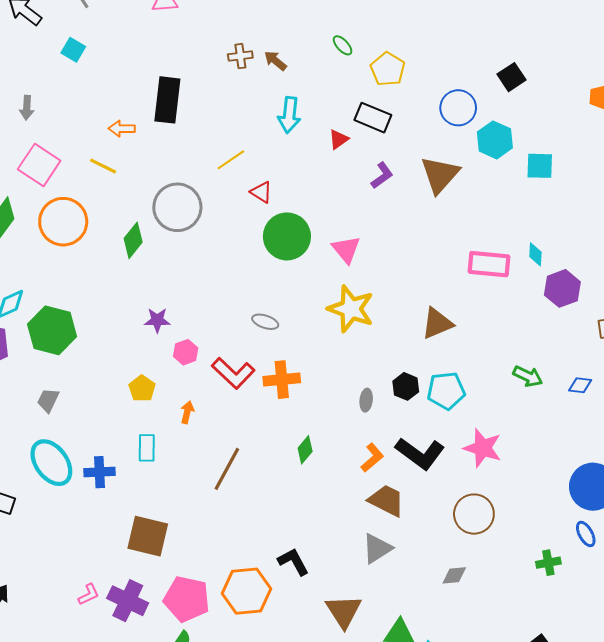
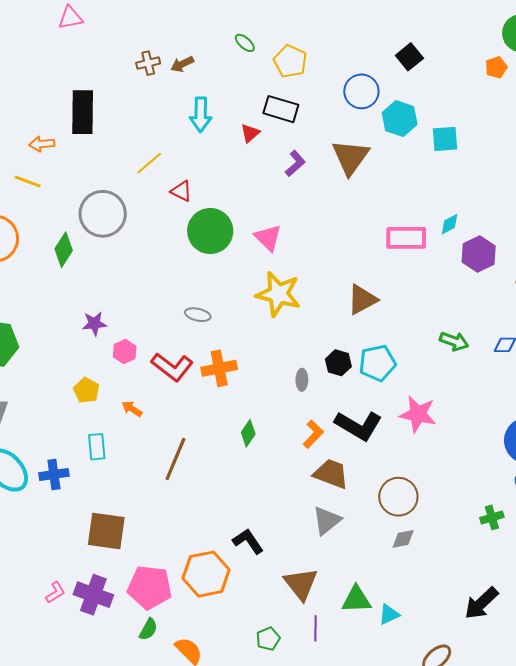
brown arrow: (275, 61) -> (182, 64), turned -60
cyan diamond: (535, 254) -> (450, 224), turned 65
orange arrow: (187, 412) -> (132, 409), turned -65
brown circle: (474, 514) -> (398, 497), moved

